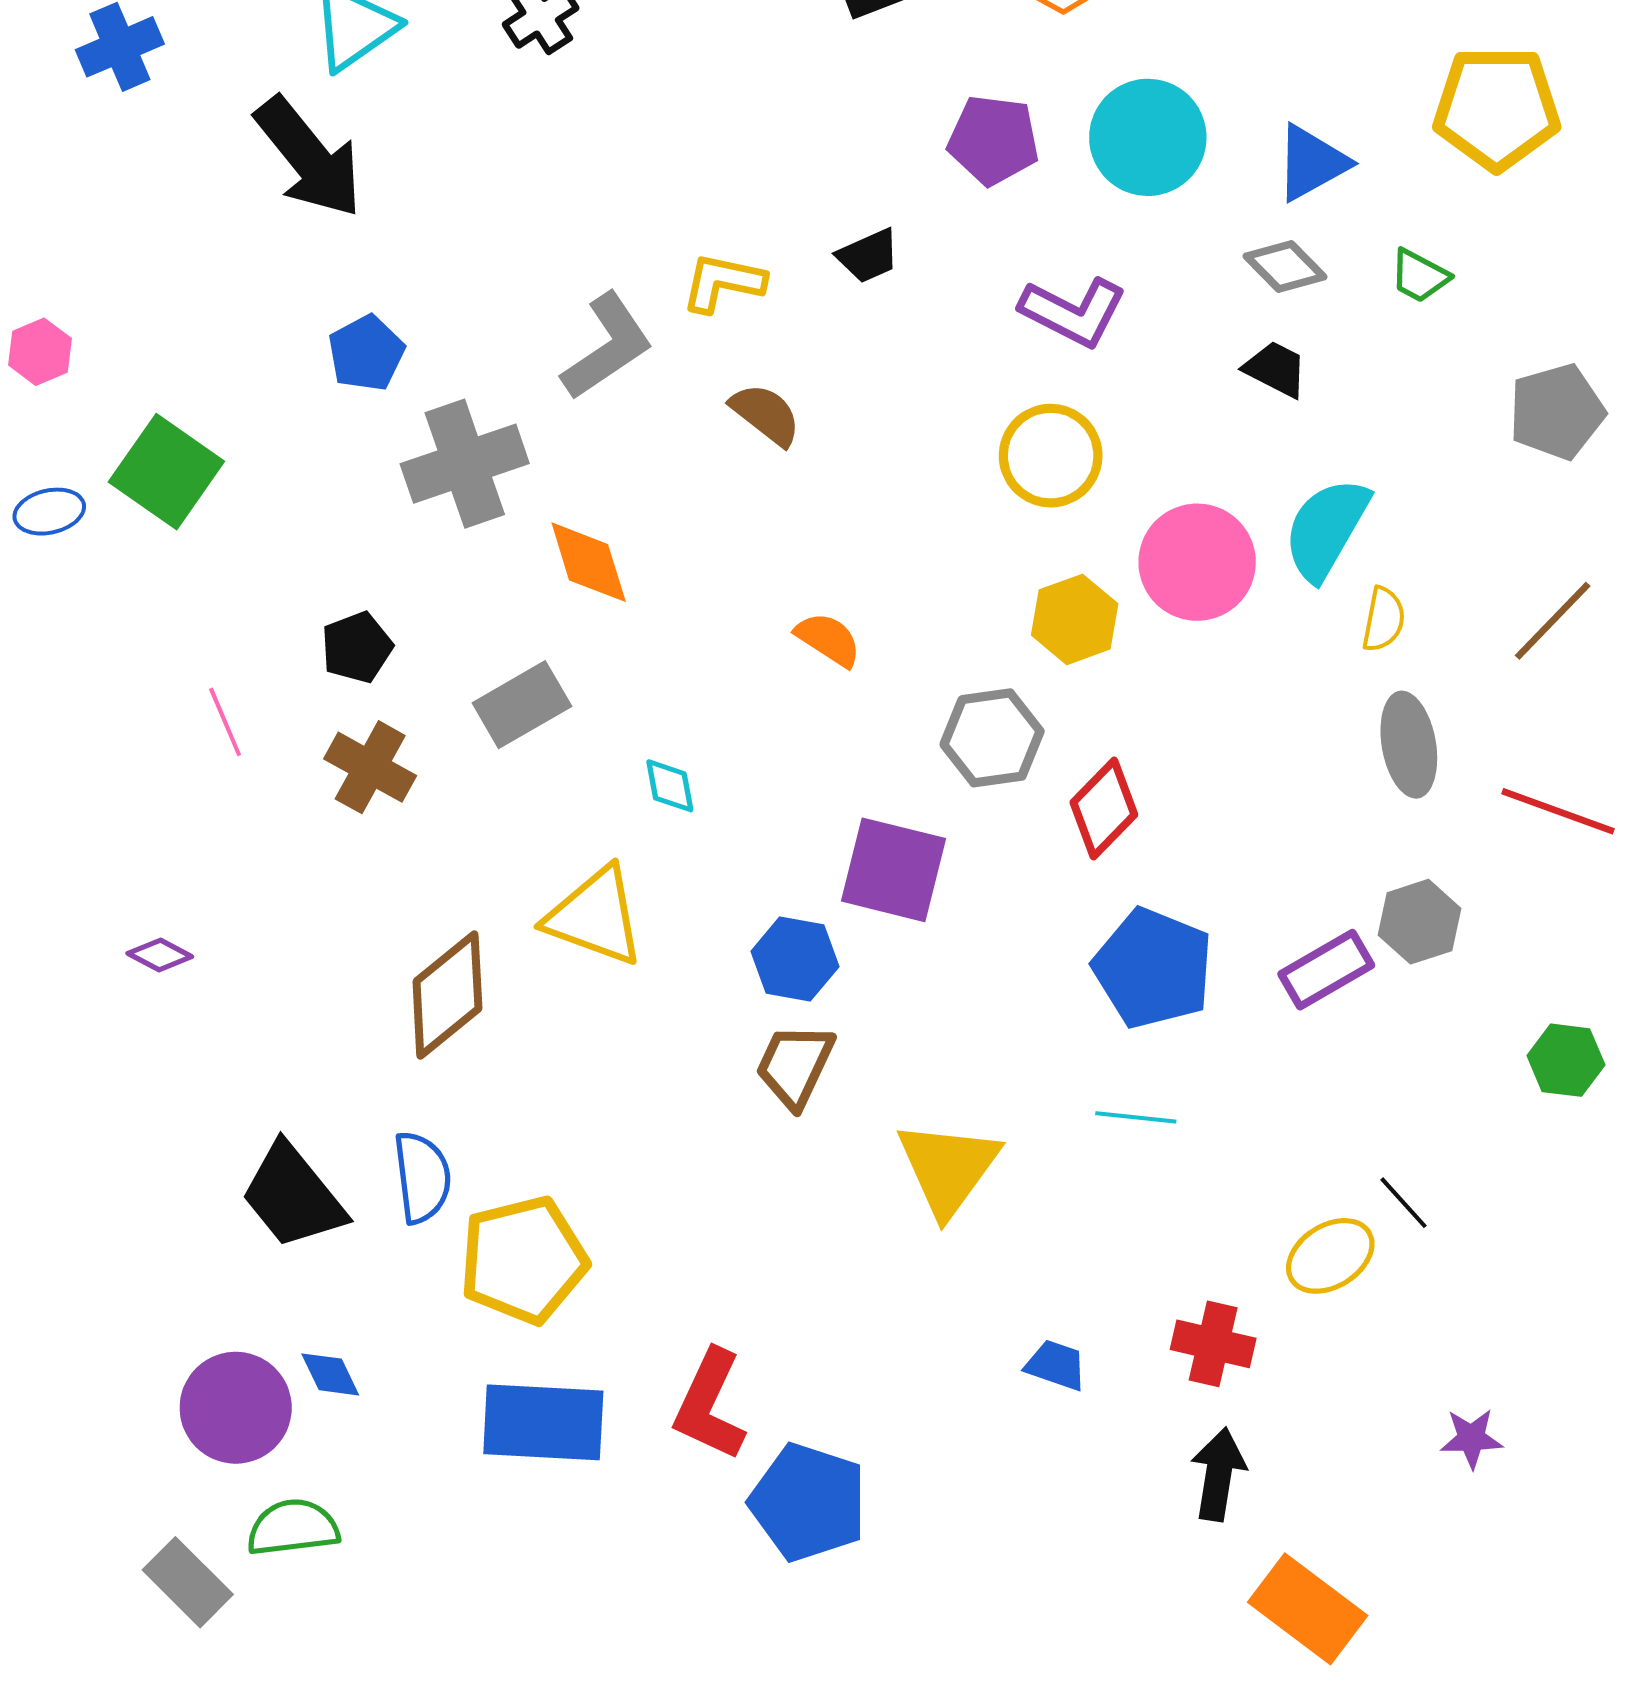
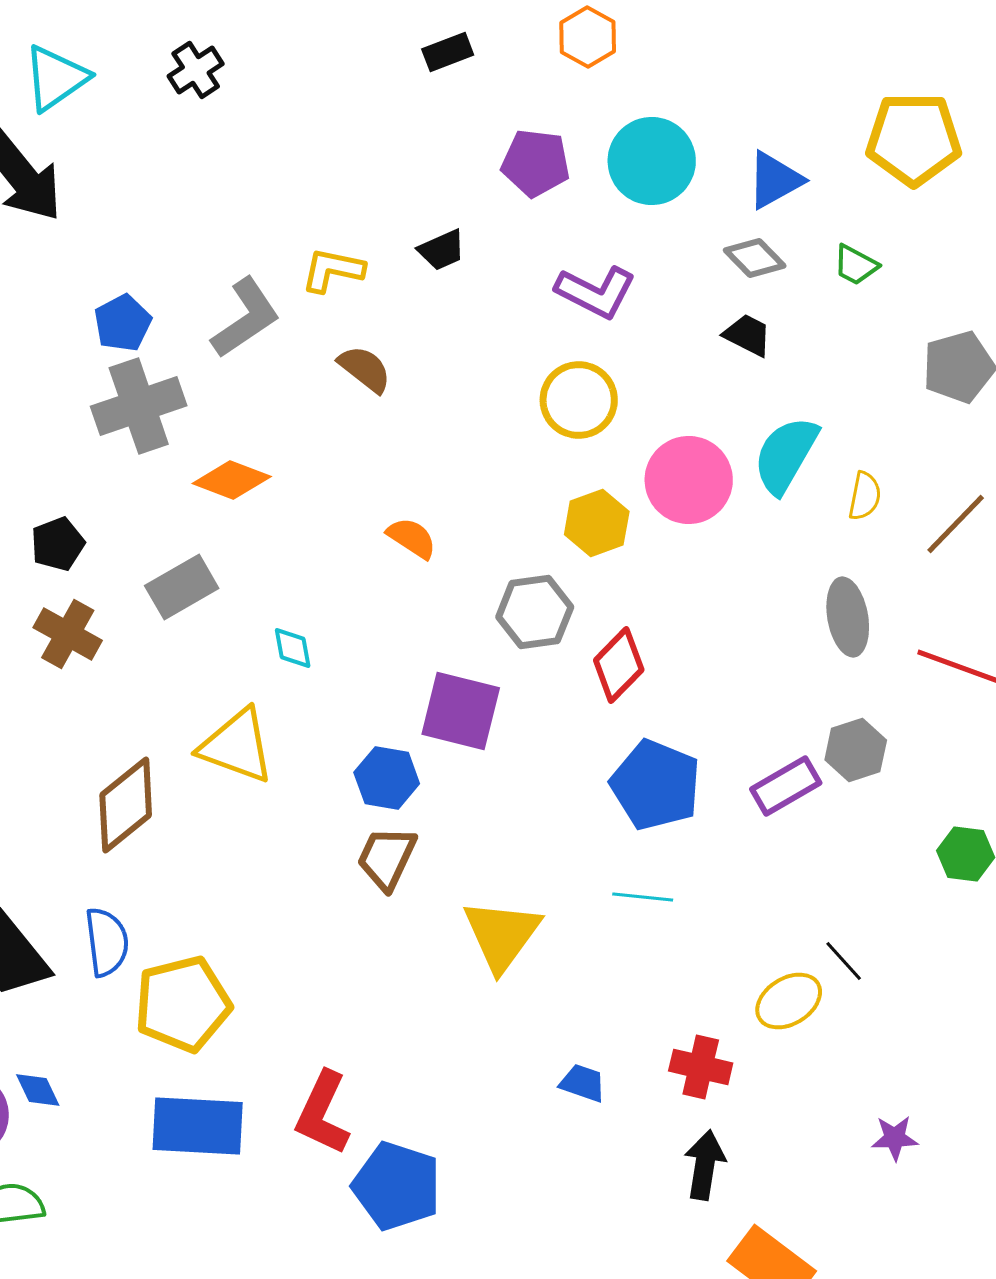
blue pentagon: (366, 353) -> (123, 323), moved
orange diamond: (589, 562) -> (232, 480), turned -52
yellow semicircle: (1384, 619) -> (865, 496), moved

